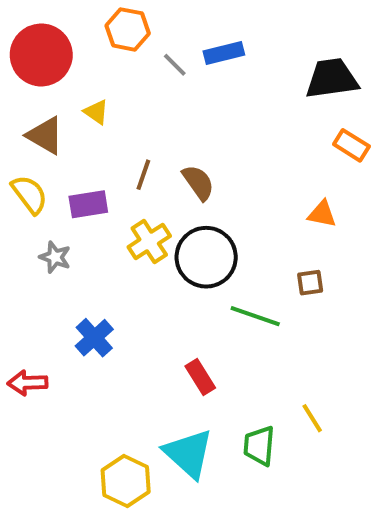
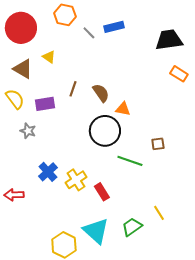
orange triangle: (322, 214) -> (123, 109), moved
yellow cross: (149, 241) -> (76, 180), moved
green trapezoid: (259, 446) -> (132, 227), turned 50

